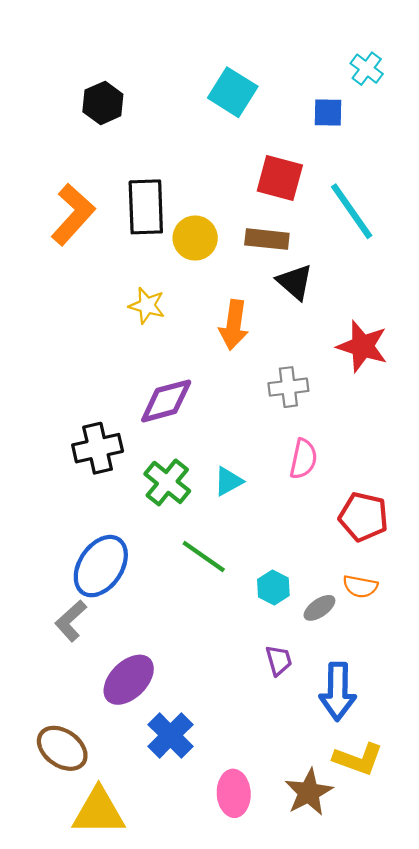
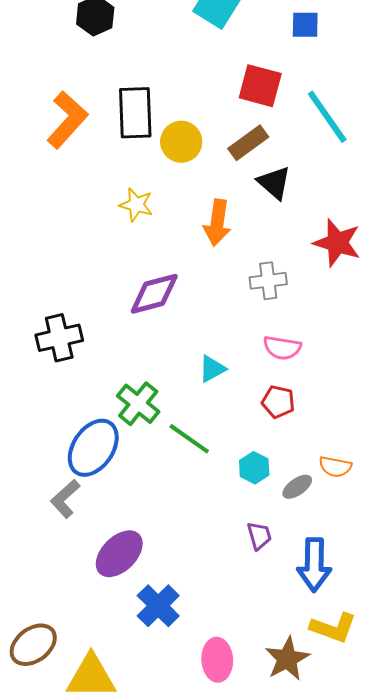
brown rectangle: (267, 239) -> (248, 143), turned -42
black cross: (98, 448) -> (59, 338), moved
pink semicircle: (303, 459) -> (282, 348), turned 87
green cross: (167, 482) -> (138, 404), moved
red pentagon: (363, 517) -> (278, 402), moved, size x0.7
brown ellipse: (62, 748) -> (33, 645), moved, turned -72

